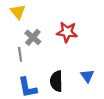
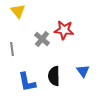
gray cross: (33, 37) -> (42, 39), moved
gray line: (20, 54) -> (12, 49), moved

